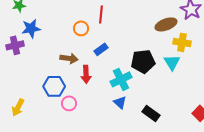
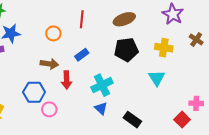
brown ellipse: (166, 24) -> (124, 19), moved
orange circle: (81, 28) -> (53, 33), moved
black pentagon: (143, 61) -> (126, 50), moved
cyan triangle: (172, 62) -> (157, 78), moved

